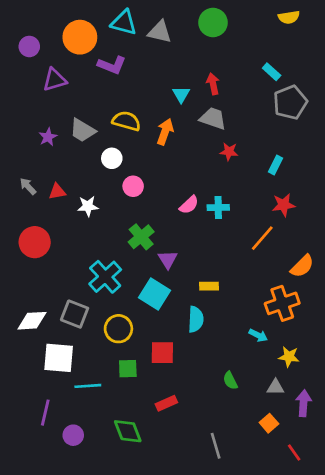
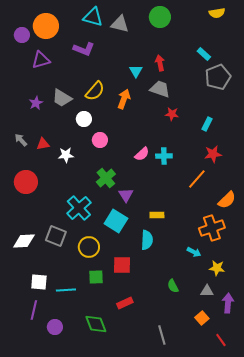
orange circle: (80, 37) -> (46, 26), moved
yellow semicircle: (126, 121) -> (95, 91), turned 115
white square: (59, 358) -> (39, 282), moved, size x0.7

